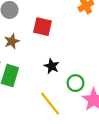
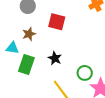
black star: (52, 66) -> (55, 58), moved

